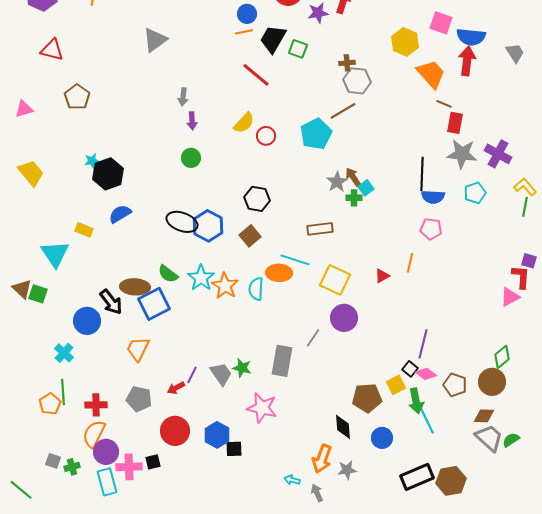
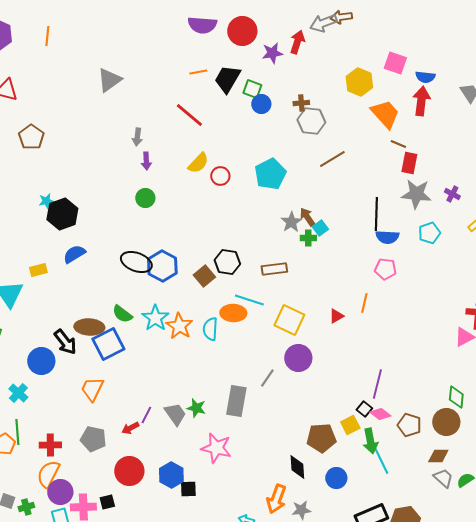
blue circle: (247, 14) -> (261, 104), moved
blue semicircle: (471, 37) -> (425, 77), size x0.7
red line: (256, 75) -> (189, 115), moved
brown line: (343, 111) -> (332, 159), moved
purple cross: (498, 154) -> (452, 194), size x0.6
black hexagon: (257, 199) -> (227, 262), moved
yellow rectangle: (84, 230) -> (38, 270), turned -36
green diamond: (502, 357) -> (456, 397), turned -45
gray trapezoid: (489, 438) -> (443, 478), size x0.7

